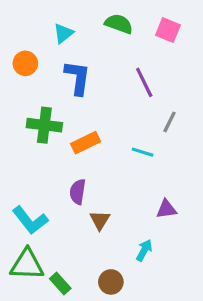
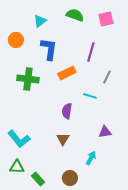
pink square: (168, 30) -> (106, 19), turned -35
purple line: (144, 82) -> (91, 52), turned 42
orange rectangle: (86, 143) -> (67, 73), moved
purple semicircle: (78, 192) -> (67, 111), moved
green triangle: (27, 265) -> (17, 167), size x0.7

